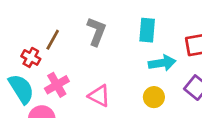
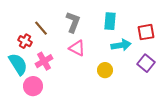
brown line: (53, 40) -> (41, 28), turned -70
pink triangle: (99, 96) -> (77, 48), moved
yellow circle: (154, 97) -> (105, 70), moved

